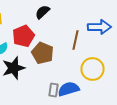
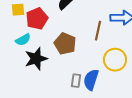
red pentagon: (24, 36) -> (37, 19), moved
blue semicircle: (68, 89) -> (91, 80), turned -55

